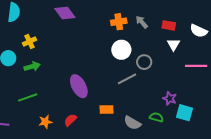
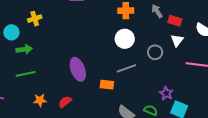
gray arrow: (142, 22) -> (157, 11), moved
gray circle: (144, 62) -> (155, 52), moved
green arrow: (32, 67) -> (24, 49), moved
orange rectangle: (107, 110) -> (107, 85), moved

